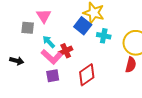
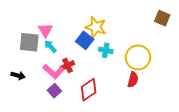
gray square: (28, 28) -> (29, 42), size x1.5
cyan arrow: (49, 42) -> (50, 46), moved
purple square: (53, 76) -> (54, 91), turned -32

